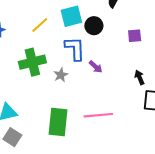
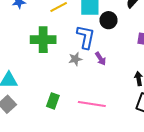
gray star: (61, 75) -> (75, 59), moved
green rectangle: (58, 122) -> (53, 101), size x0.6

